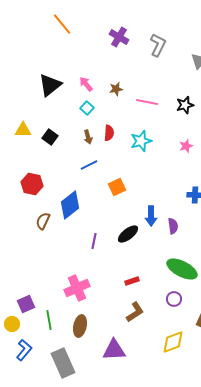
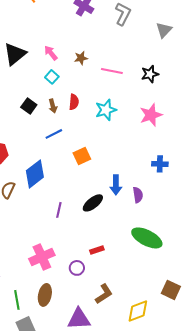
black square: (50, 137) -> (29, 106), moved
pink star: (186, 146) -> (151, 115), size x1.6
purple circle: (174, 299) -> (77, 268), moved
brown L-shape: (135, 312) -> (104, 294), moved
green line: (49, 320) -> (17, 300), moved

